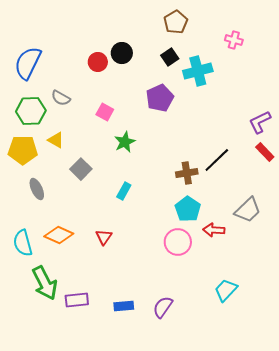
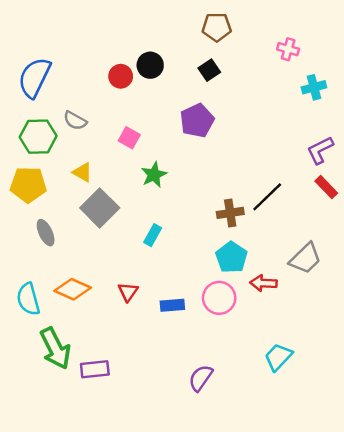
brown pentagon: (176, 22) -> (217, 27), turned 30
cyan cross: (198, 71) -> (314, 87), moved, size x0.7
yellow triangle: (56, 140) -> (82, 172), moved
gray square: (81, 169) -> (100, 208), size x1.4
blue rectangle: (124, 306) -> (172, 305), moved

